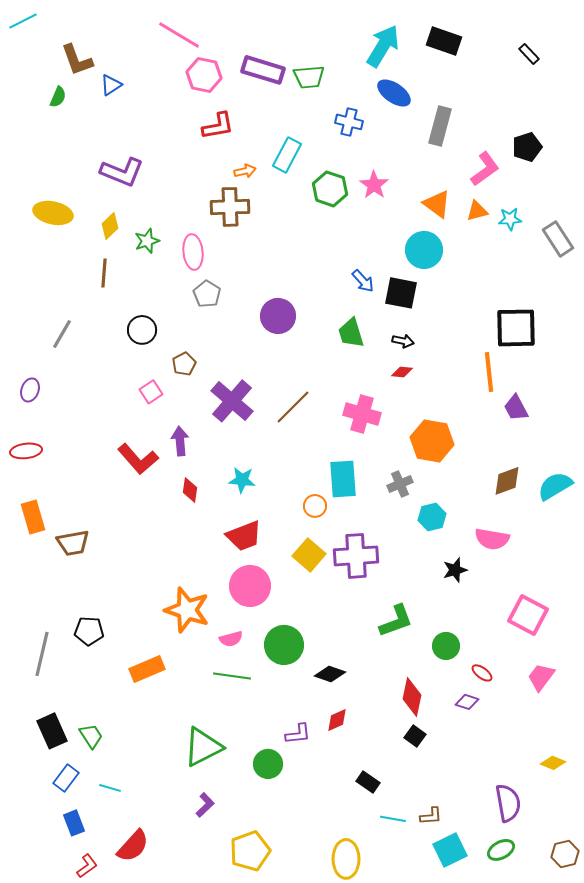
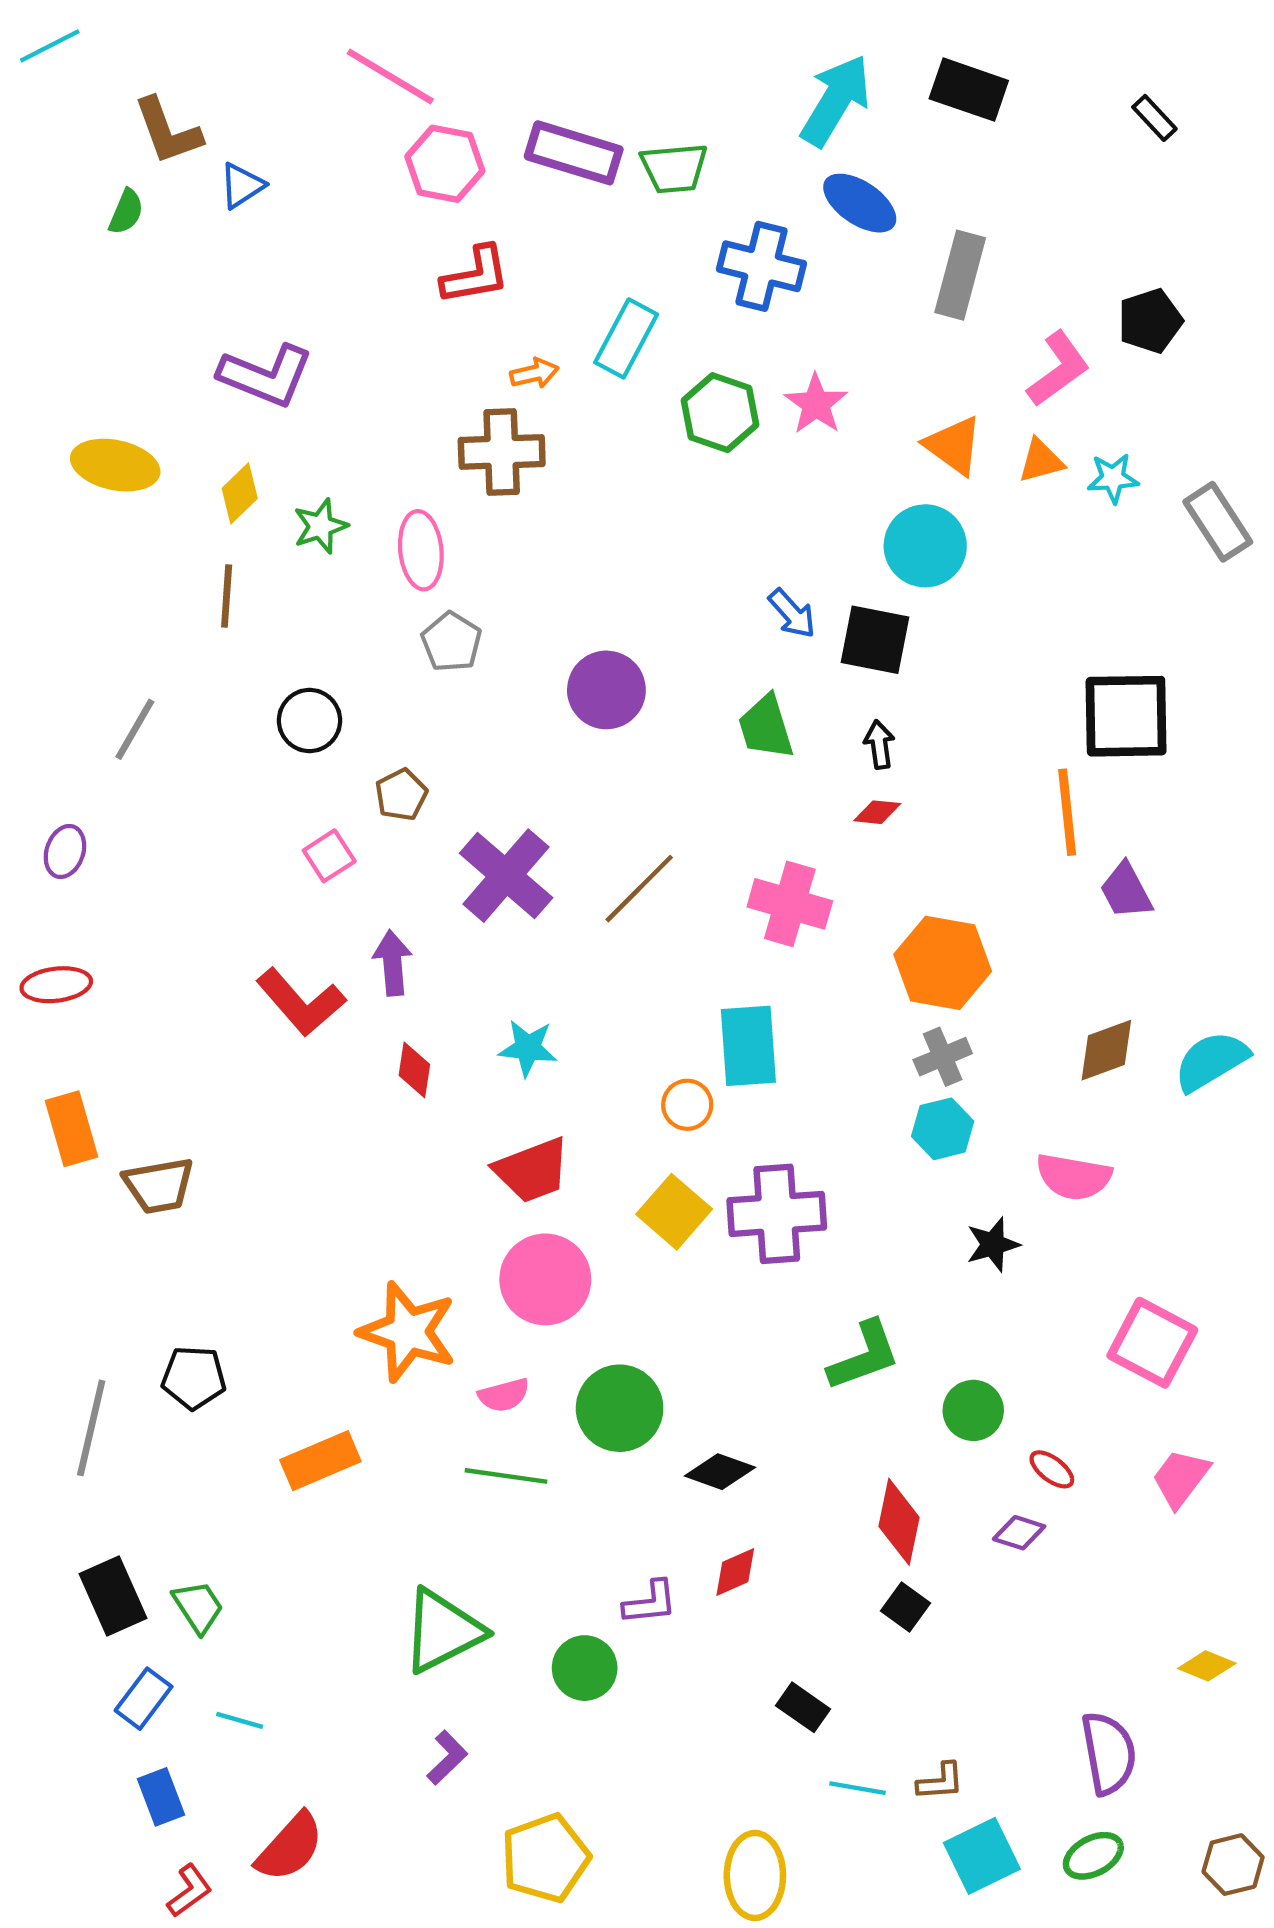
blue cross: (349, 122) -> (761, 266), size x1.4
black arrow: (403, 341) -> (879, 745), turned -110
gray cross: (400, 484) -> (943, 1057), moved

